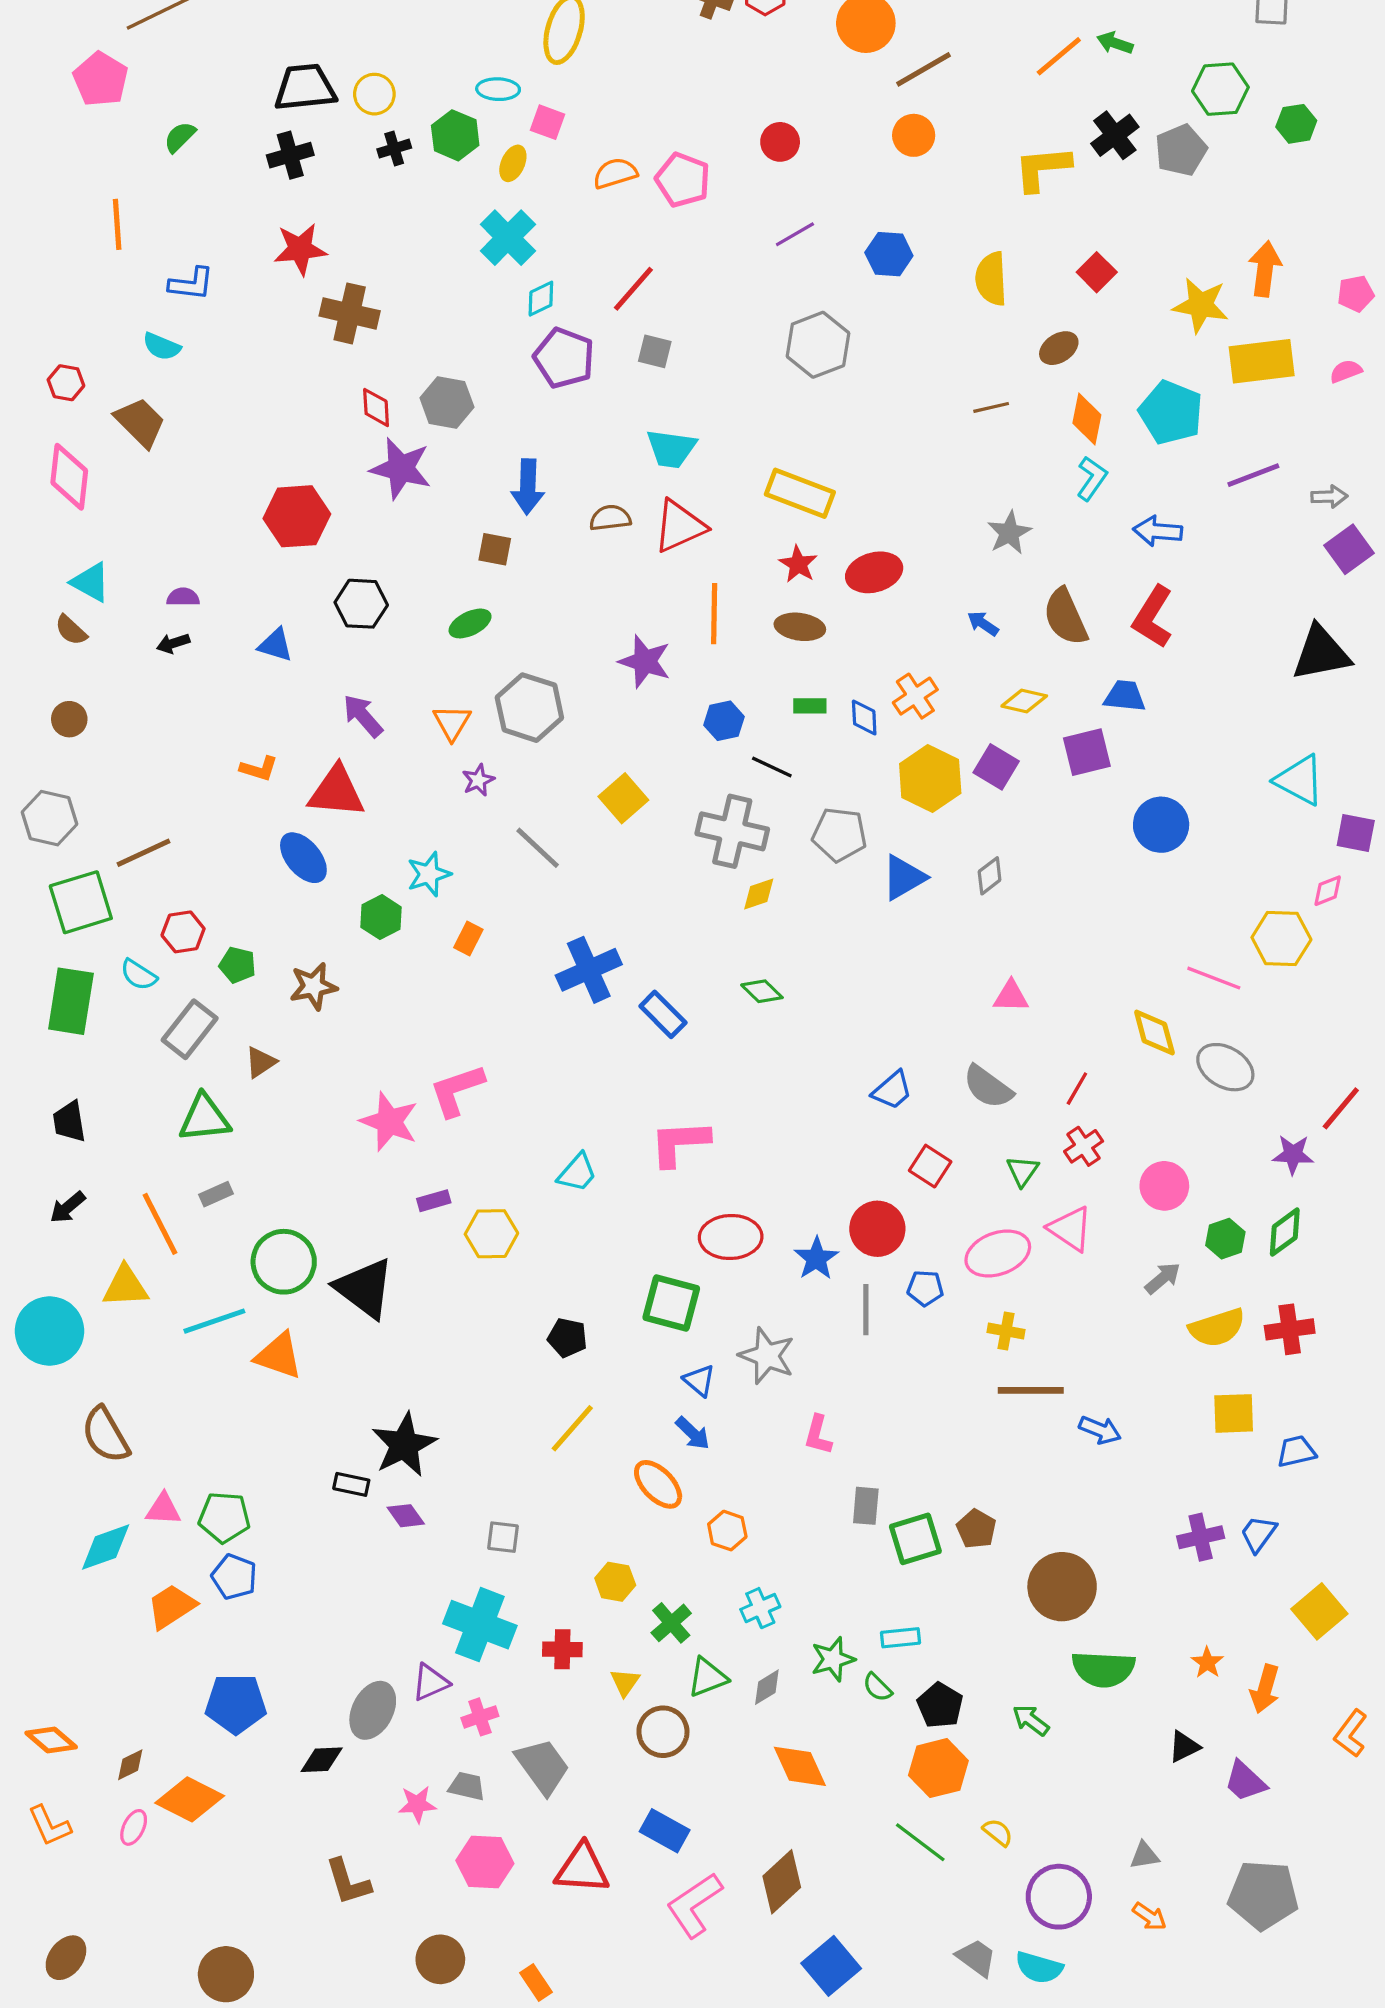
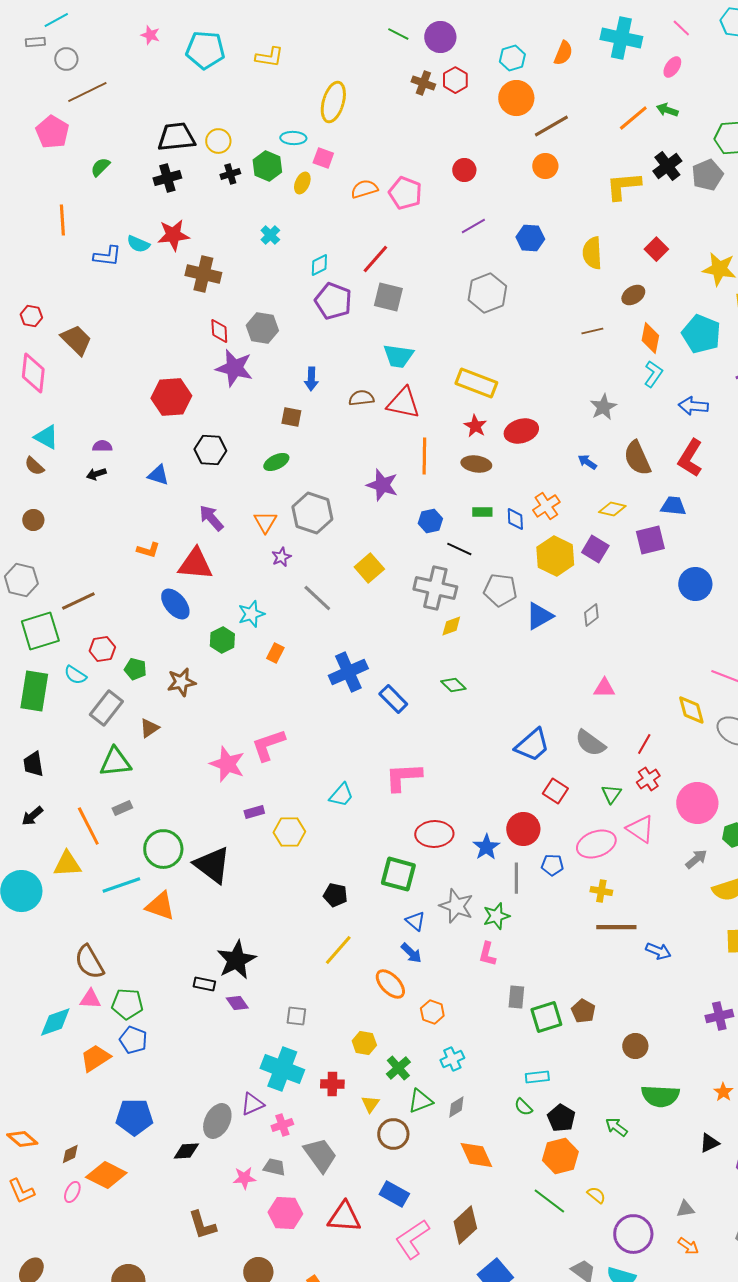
cyan cross: (508, 238) -> (270, 235), moved, size x0.6
cyan semicircle: (162, 346) -> (138, 244), moved
gray square: (655, 351) -> (388, 297), size x1.4
blue arrow: (528, 487) -> (311, 379), size x0.7
red triangle: (679, 526) -> (403, 403), turned 36
blue trapezoid: (892, 1090) -> (532, 745), size x1.4
pink circle: (1164, 1186) -> (697, 803), size x1.4
brown semicircle: (106, 1435) -> (89, 962), moved
brown circle: (1062, 1587) -> (635, 1046), size x0.6
green star: (833, 1659) -> (496, 916), moved

